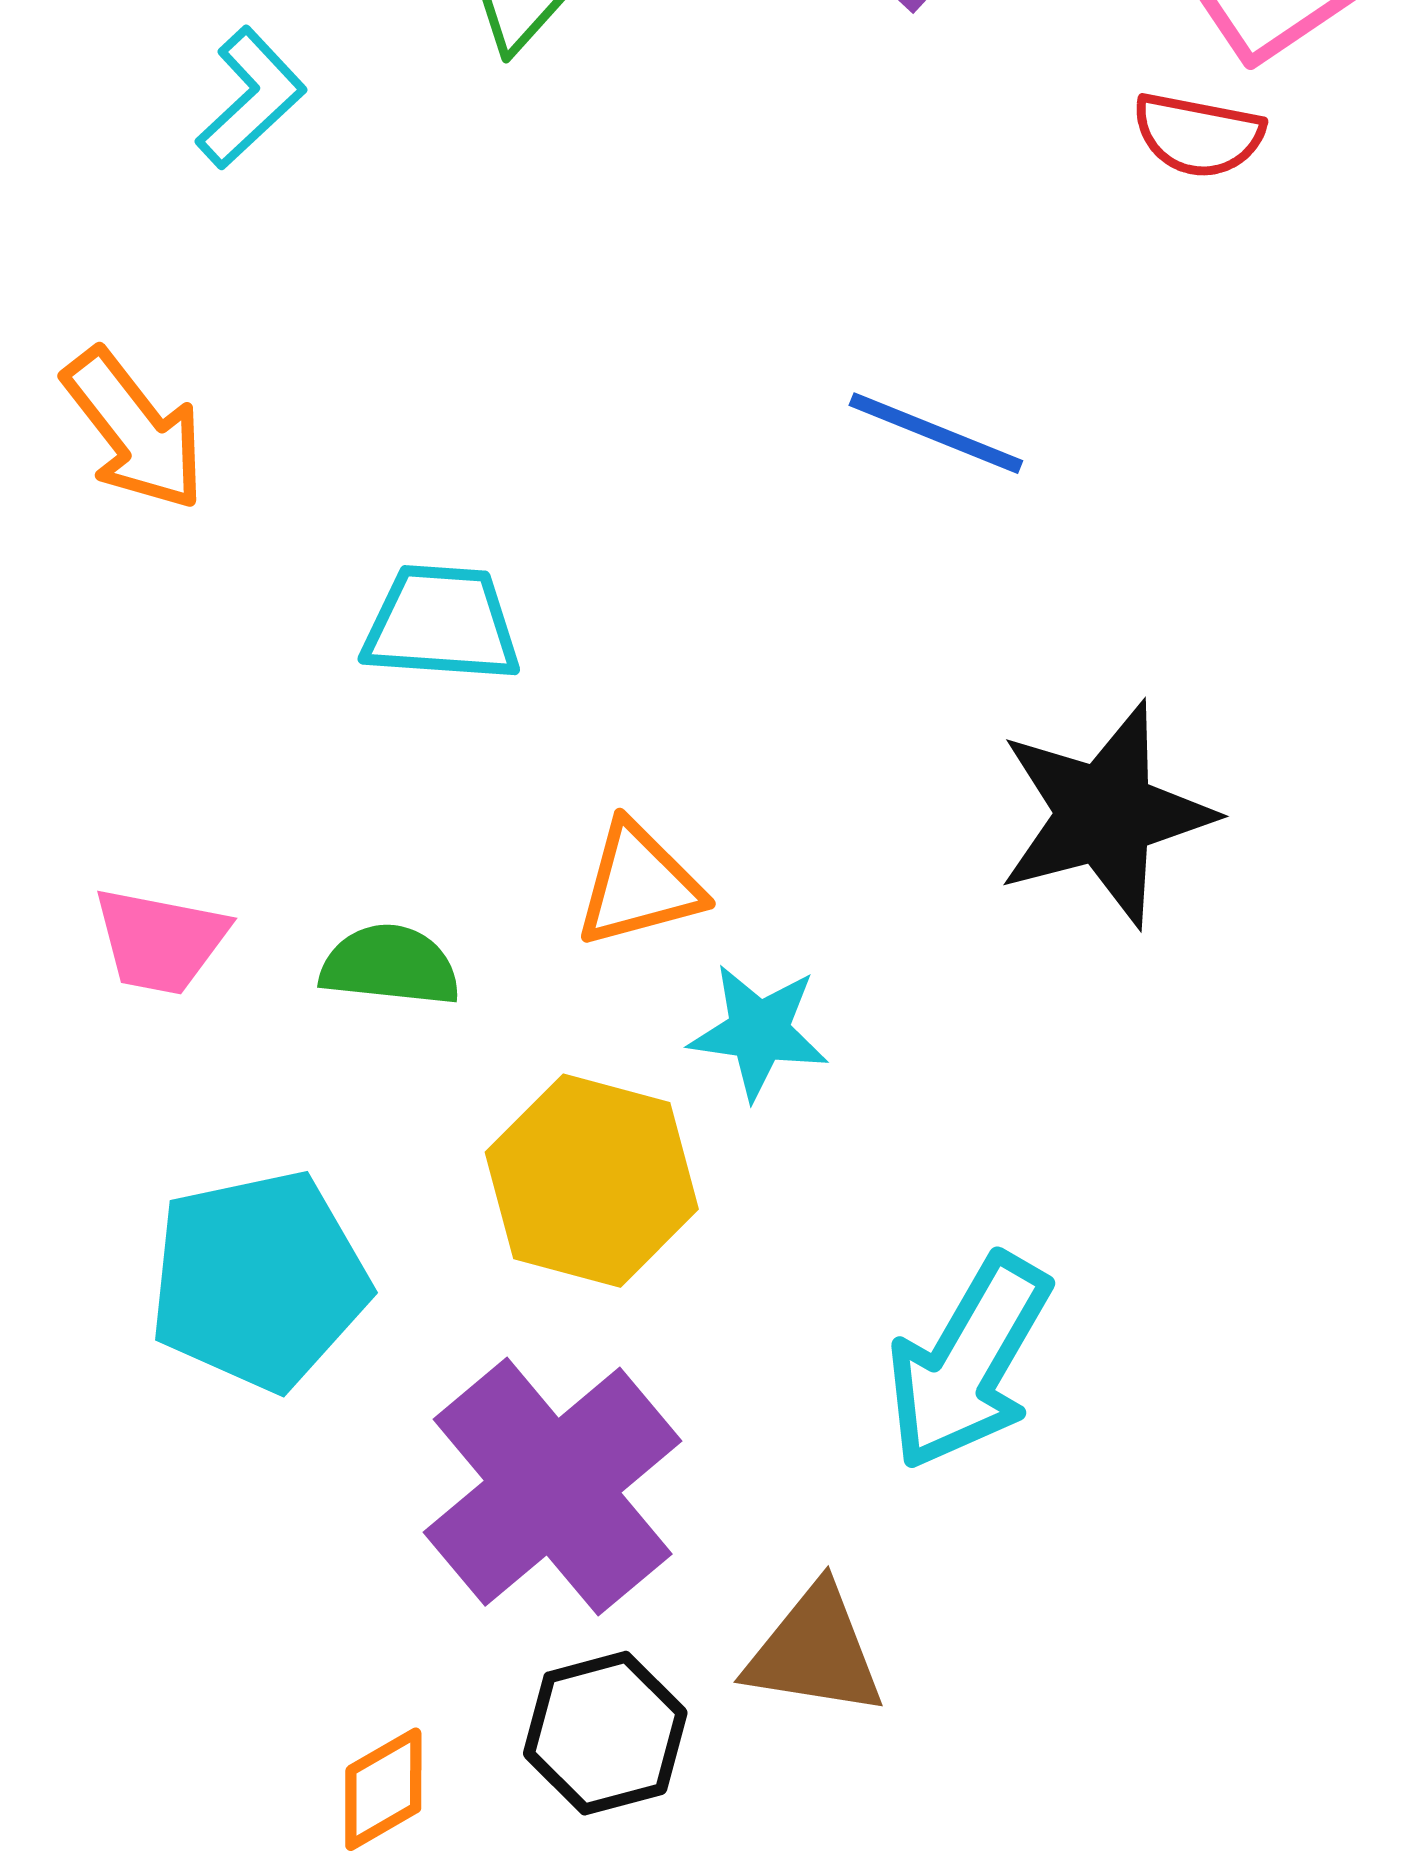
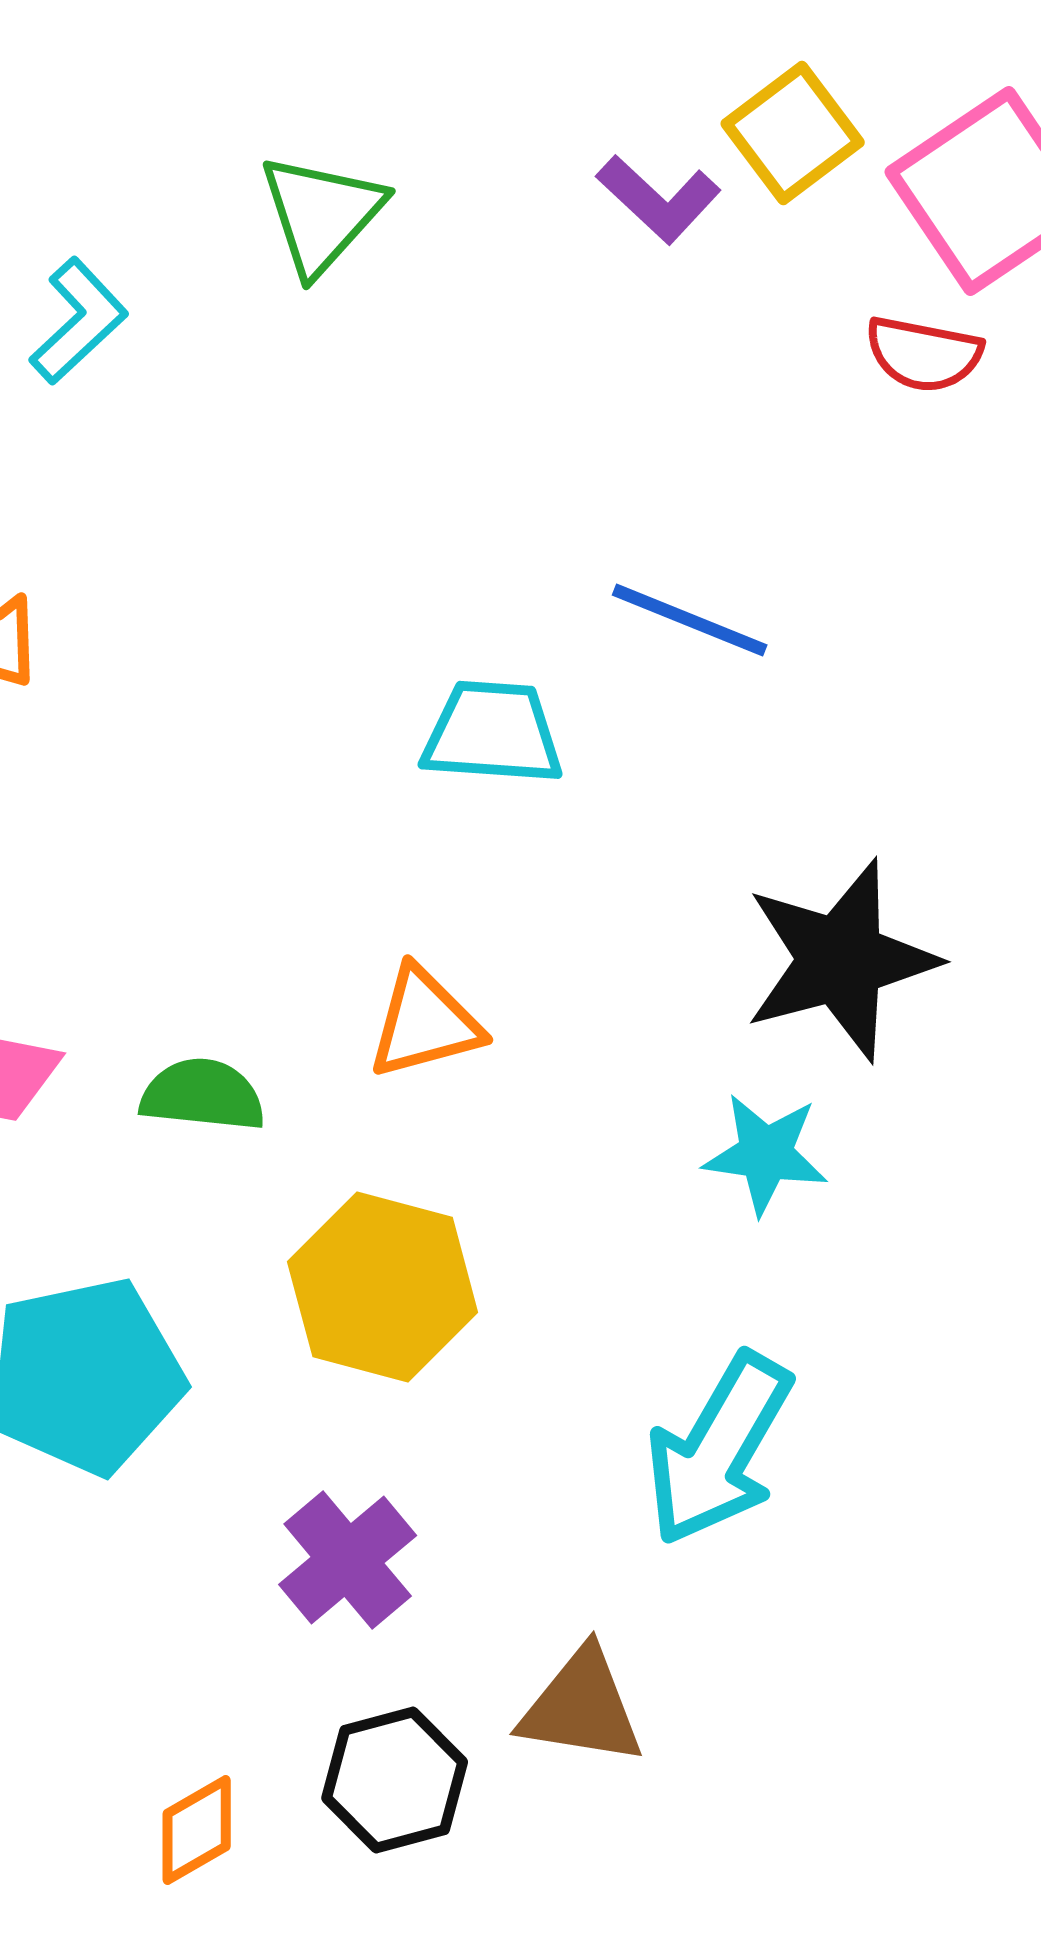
cyan trapezoid: (442, 624) -> (493, 733), moved
cyan star: (759, 1032) -> (766, 1154), moved
purple cross: (553, 1487) -> (348, 1560), size x0.6

